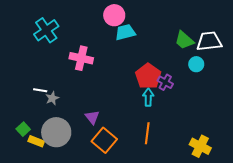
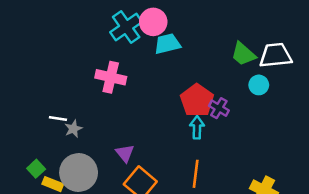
cyan cross: (46, 30) -> (126, 27), moved

